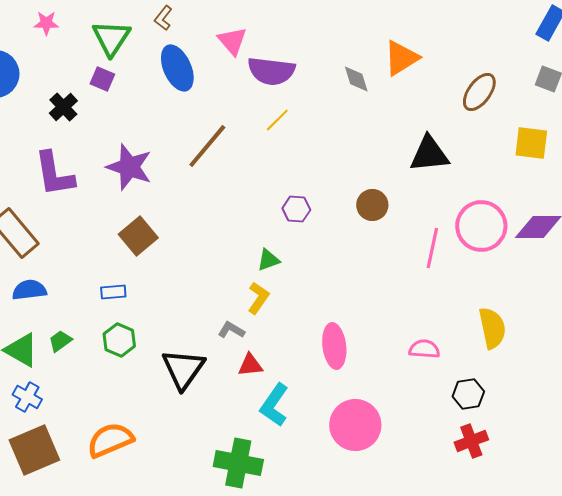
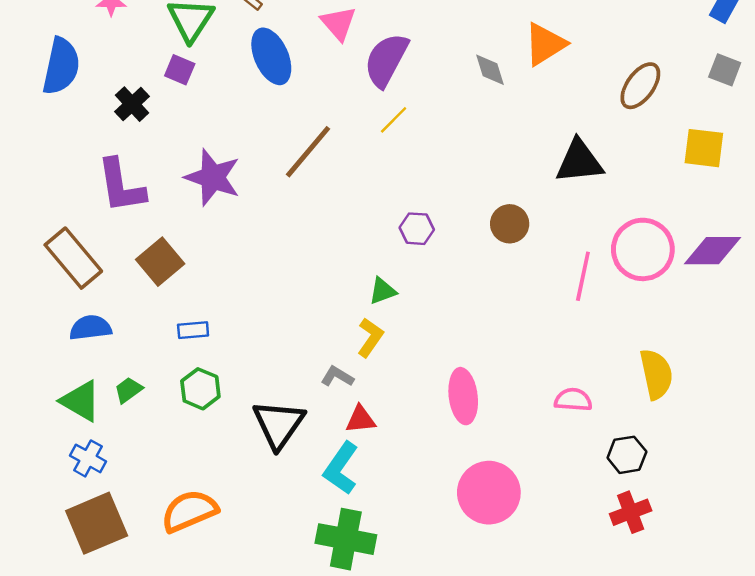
purple semicircle: (271, 71) -> (386, 60), turned 111
brown square: (138, 236) -> (160, 262), moved
cyan L-shape: (274, 405) -> (341, 468), moved

